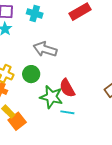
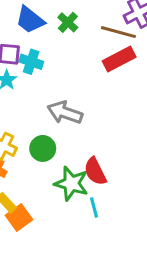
cyan cross: (35, 14) -> (31, 62), moved
cyan line: (67, 112) -> (94, 207), turned 64

